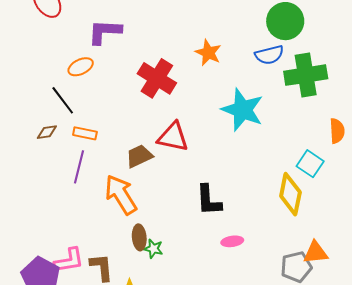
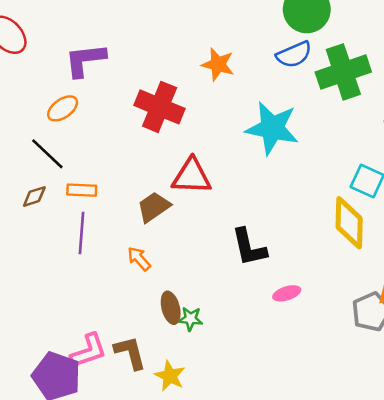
orange arrow: (121, 195) -> (139, 259), size x0.5

